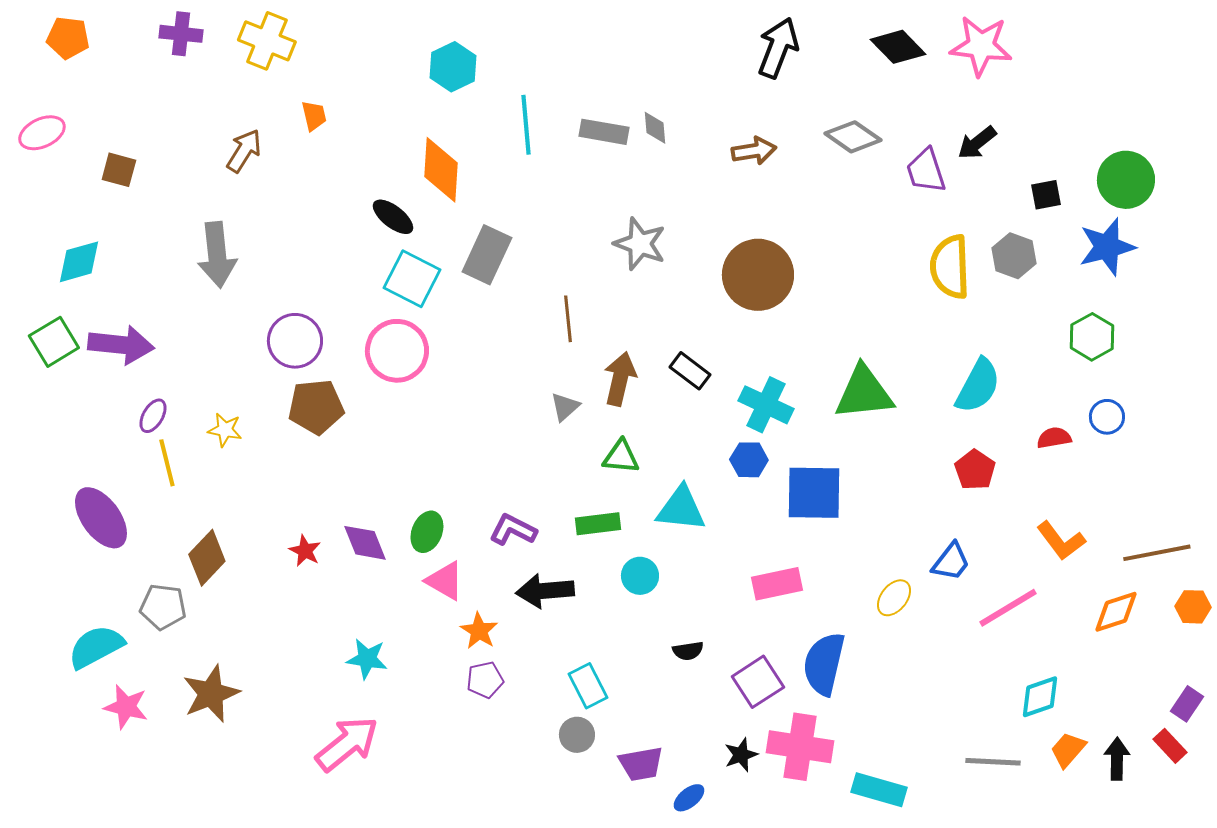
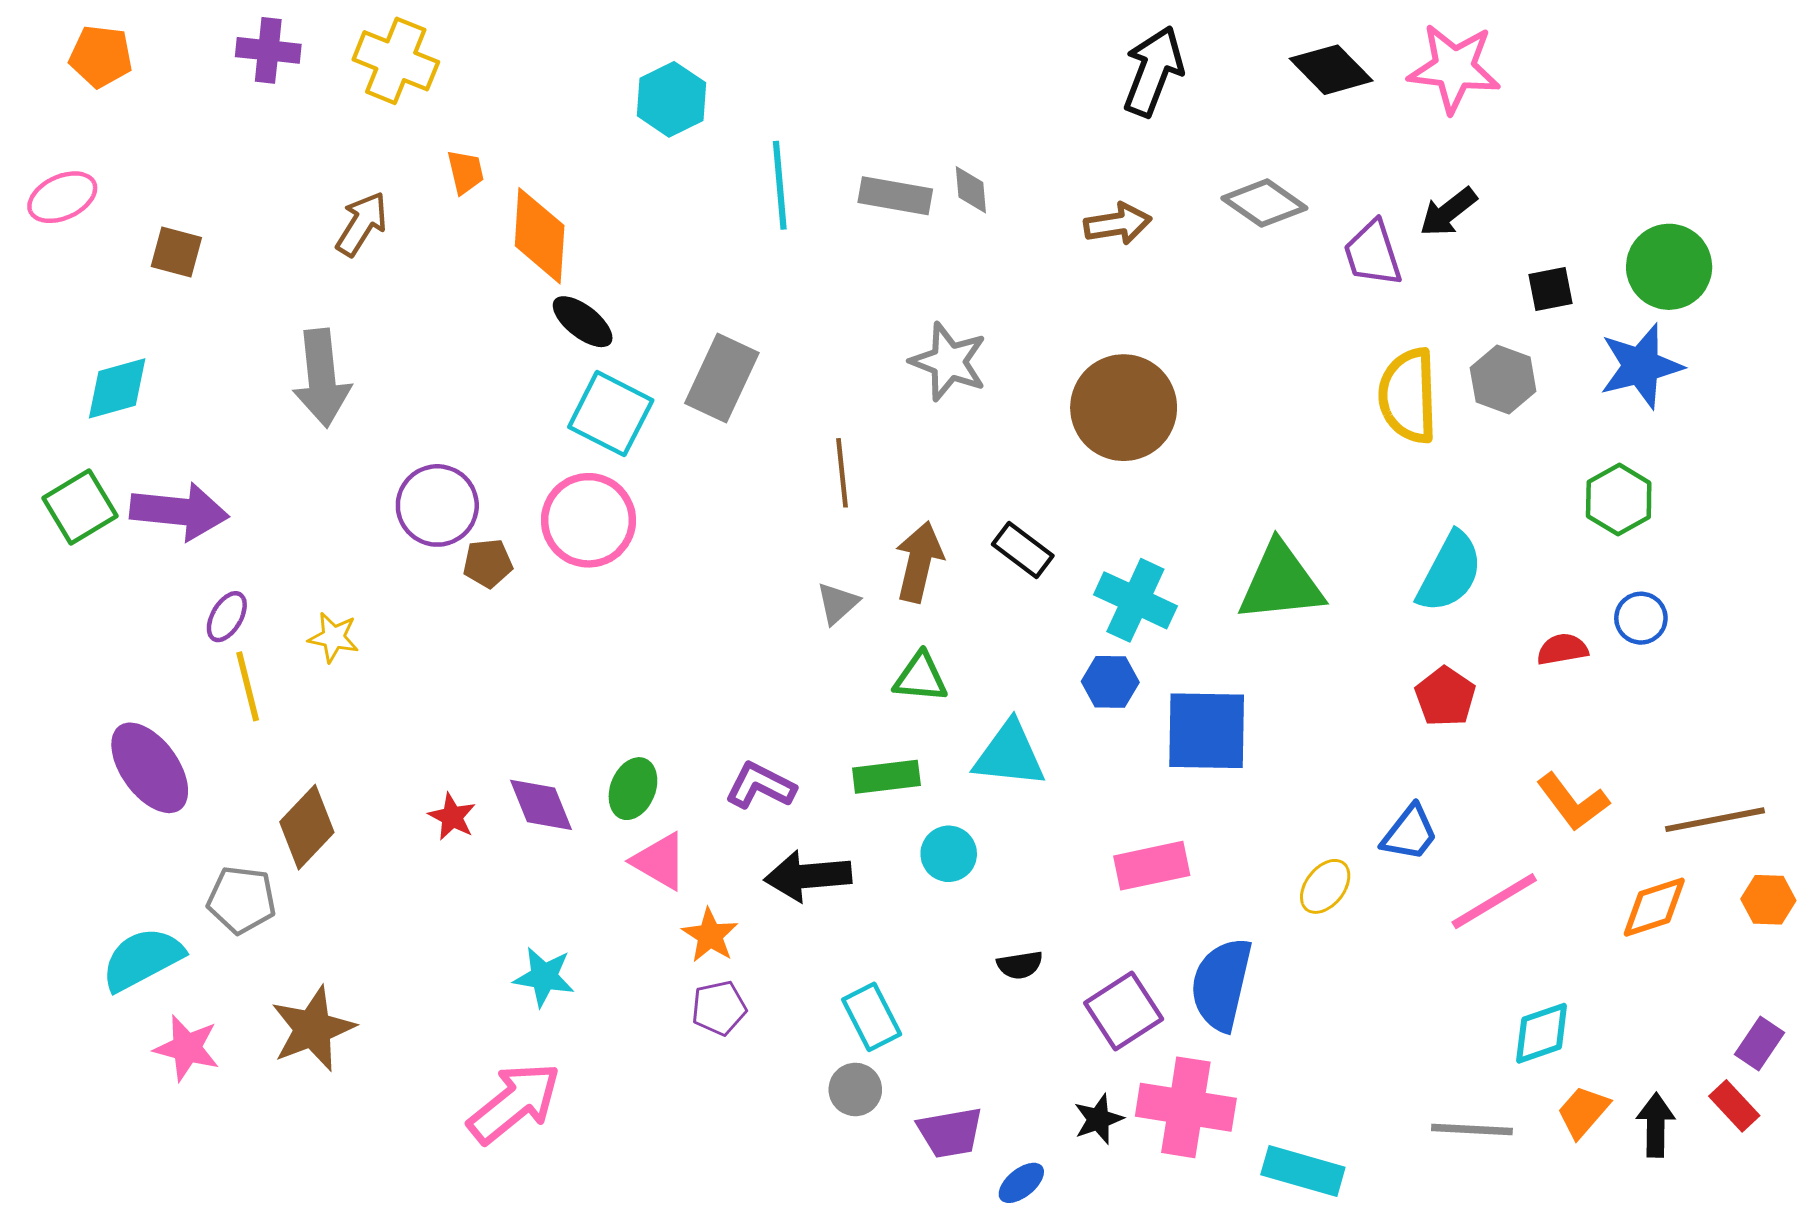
orange diamond: (441, 170) -> (540, 236), moved
brown pentagon: (316, 407) -> (488, 563), moved, size x0.6

